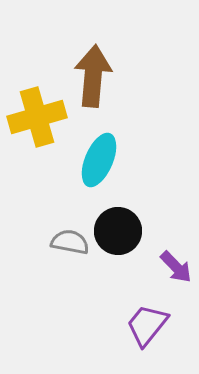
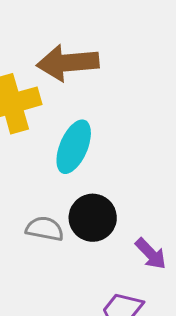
brown arrow: (93, 76) -> (68, 63), turned -100

